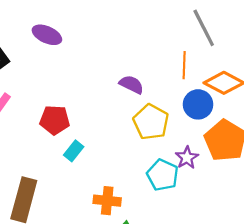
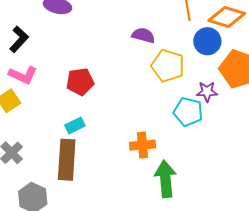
cyan rectangle: (74, 151) -> (75, 126), moved, turned 36
purple star: (187, 158) -> (207, 92), turned -30

